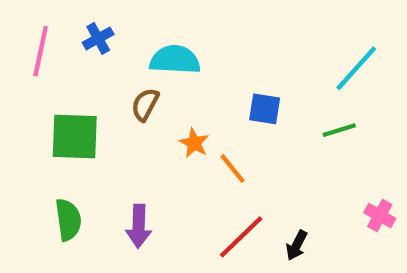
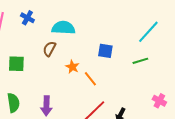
blue cross: (98, 38) -> (27, 18), turned -32
green square: (75, 137) -> (16, 64), size x0.7

